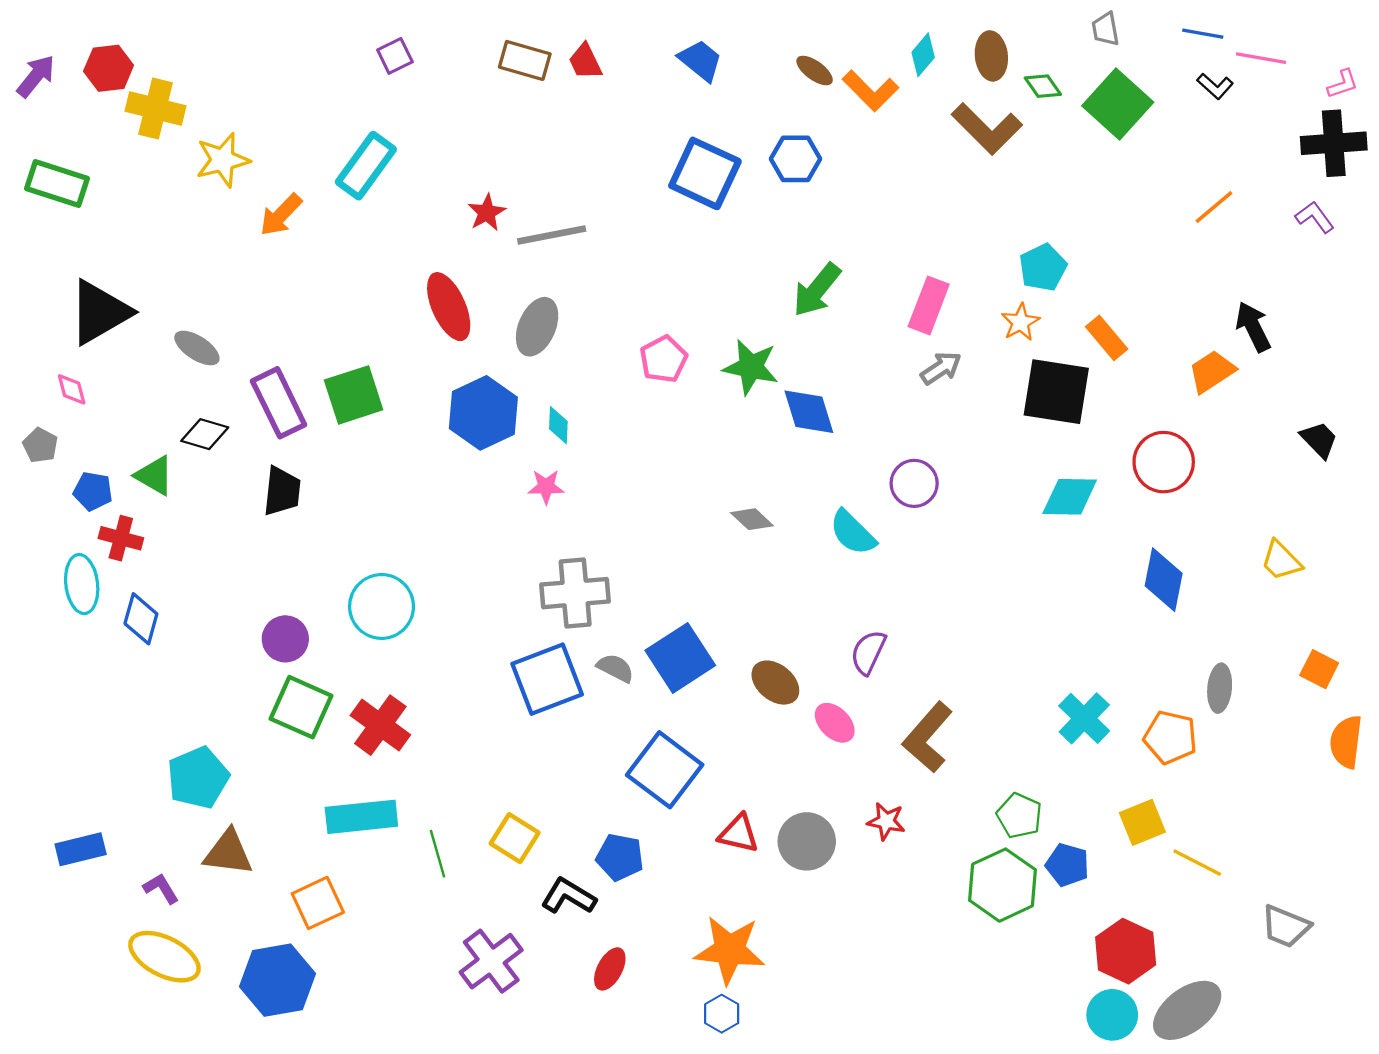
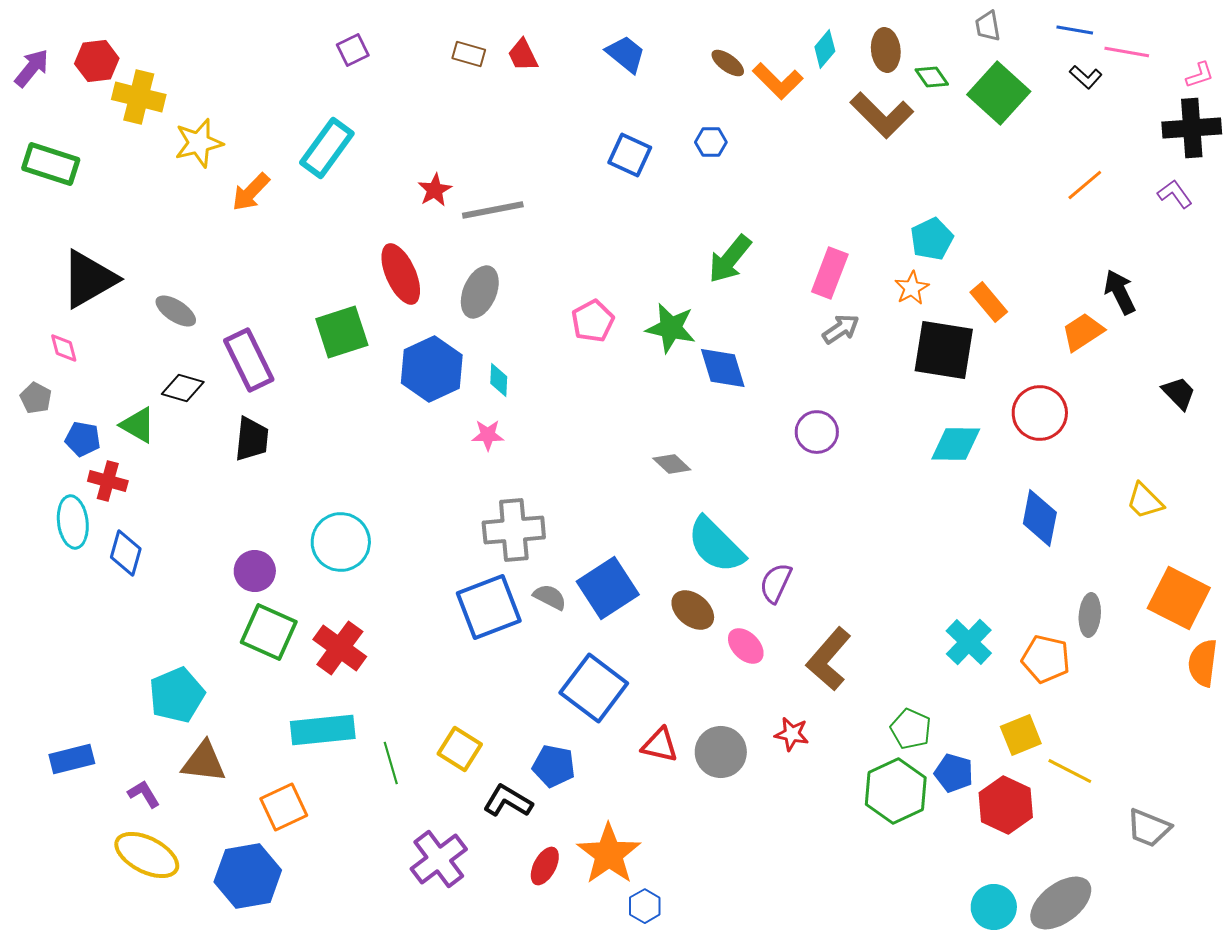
brown rectangle: (525, 60) -> (469, 54), size x0.7
blue hexagon: (796, 159) -> (711, 142), size x0.7
blue square: (705, 173) -> (630, 155), size x0.7
green square: (354, 395) -> (342, 332), moved
cyan semicircle: (853, 533) -> (716, 545), moved, size x1.4
orange square: (1319, 669) -> (1179, 598), size x1.8
orange star: (730, 950) -> (609, 854), moved, turned 30
red hexagon: (1126, 951) -> (1006, 805), moved

